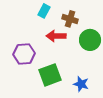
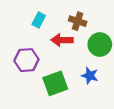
cyan rectangle: (44, 11) -> (39, 20), moved
blue star: (81, 84) -> (90, 76), moved

